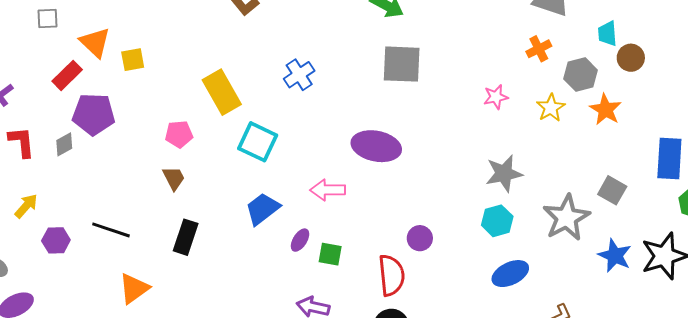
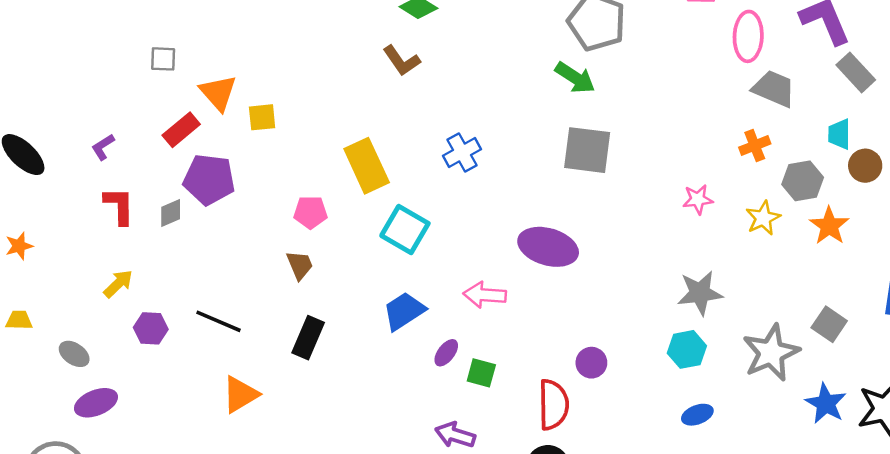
blue ellipse: (510, 274) -> (697, 415), size x0.7

